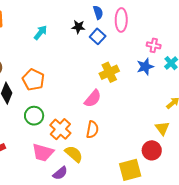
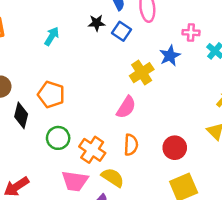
blue star: (145, 67) -> (170, 56), moved
red circle: (152, 150) -> (175, 148), moved

